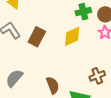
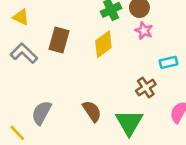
brown rectangle: (37, 37) -> (59, 40), moved

